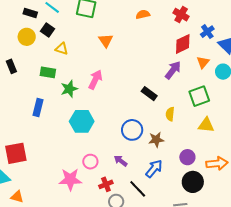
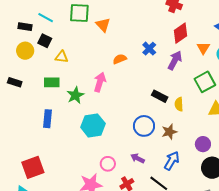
orange semicircle: (143, 14) -> (120, 59), moved
blue cross: (207, 32) -> (149, 49), moved
orange triangle: (106, 41) -> (103, 25), moved
black rectangle: (11, 66) -> (15, 82), turned -40
black rectangle: (149, 94) -> (160, 96), moved

